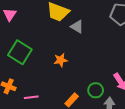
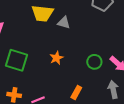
green circle: (96, 90) -> (94, 62), moved

